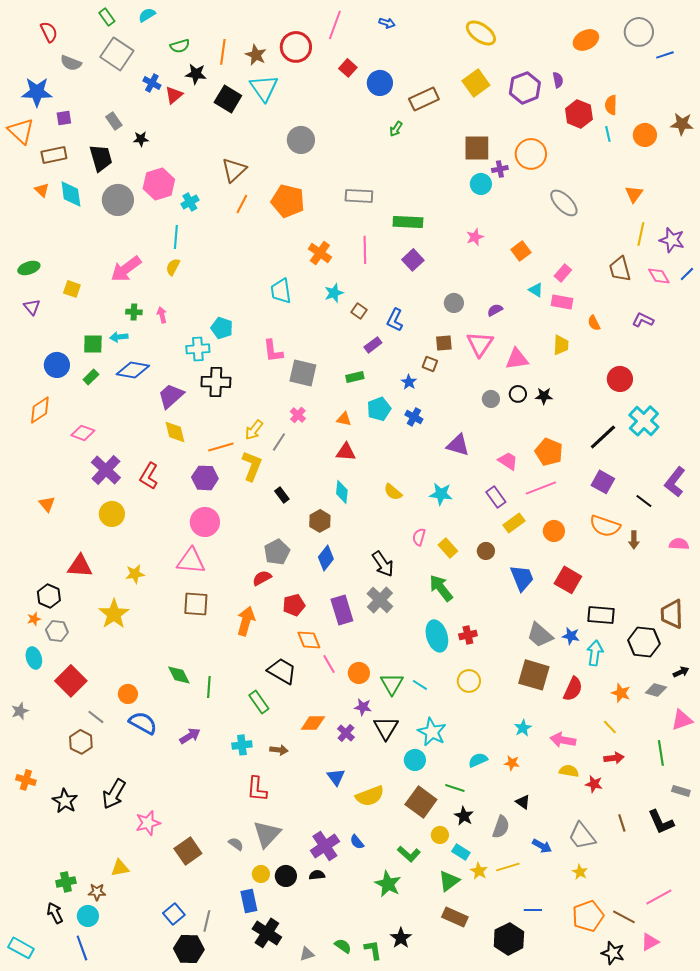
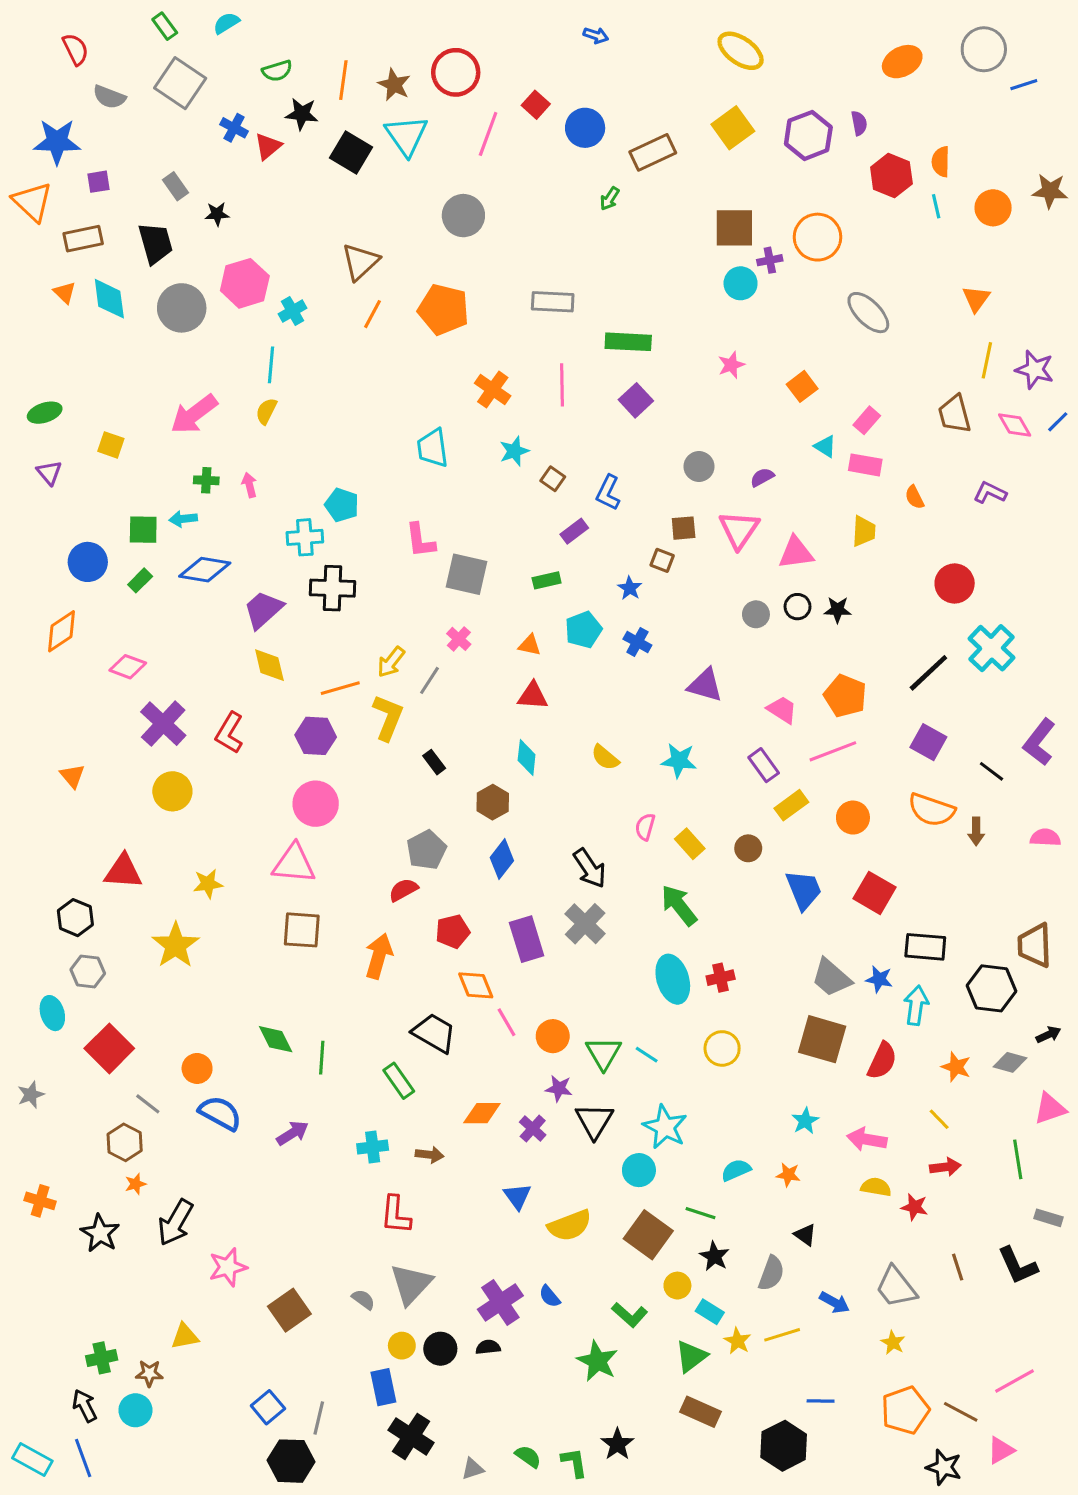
pink line: (335, 25) -> (488, 134), moved
orange star: (34, 619) -> (135, 1184), moved
blue line: (82, 948) -> (83, 1458), moved

